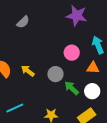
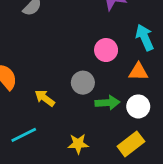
yellow arrow: (28, 71) -> (45, 98), moved
green arrow: (72, 88) -> (107, 103), turned 133

